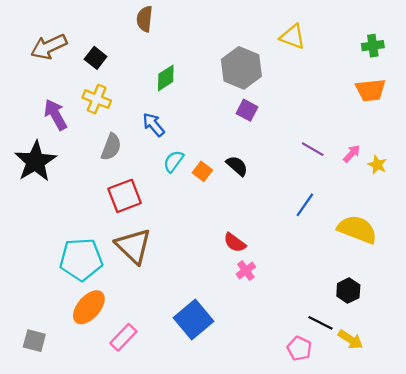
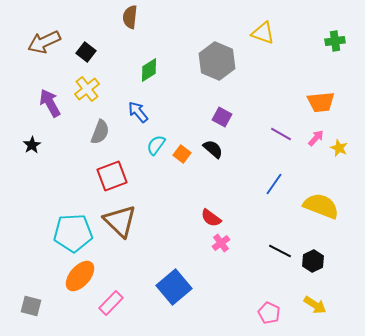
orange trapezoid: (371, 90) -> (321, 102), moved
yellow cross: (97, 99) -> (87, 89), turned 30
purple square: (247, 110) -> (222, 117), moved
black star: (35, 161) -> (32, 145), size x0.5
black line: (320, 323) -> (280, 251), moved

